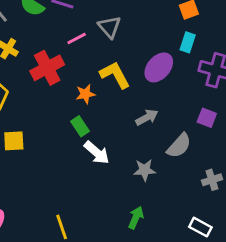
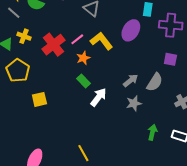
pink line: (77, 39) -> (77, 39), moved
gray arrow: (147, 117) -> (131, 80), moved
white arrow: (97, 153) -> (98, 97), turned -84
green arrow: (136, 218) -> (152, 132), moved

